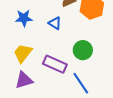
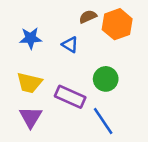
yellow trapezoid: (23, 53) -> (29, 83), turned -115
purple triangle: (24, 80) -> (31, 117), turned -42

